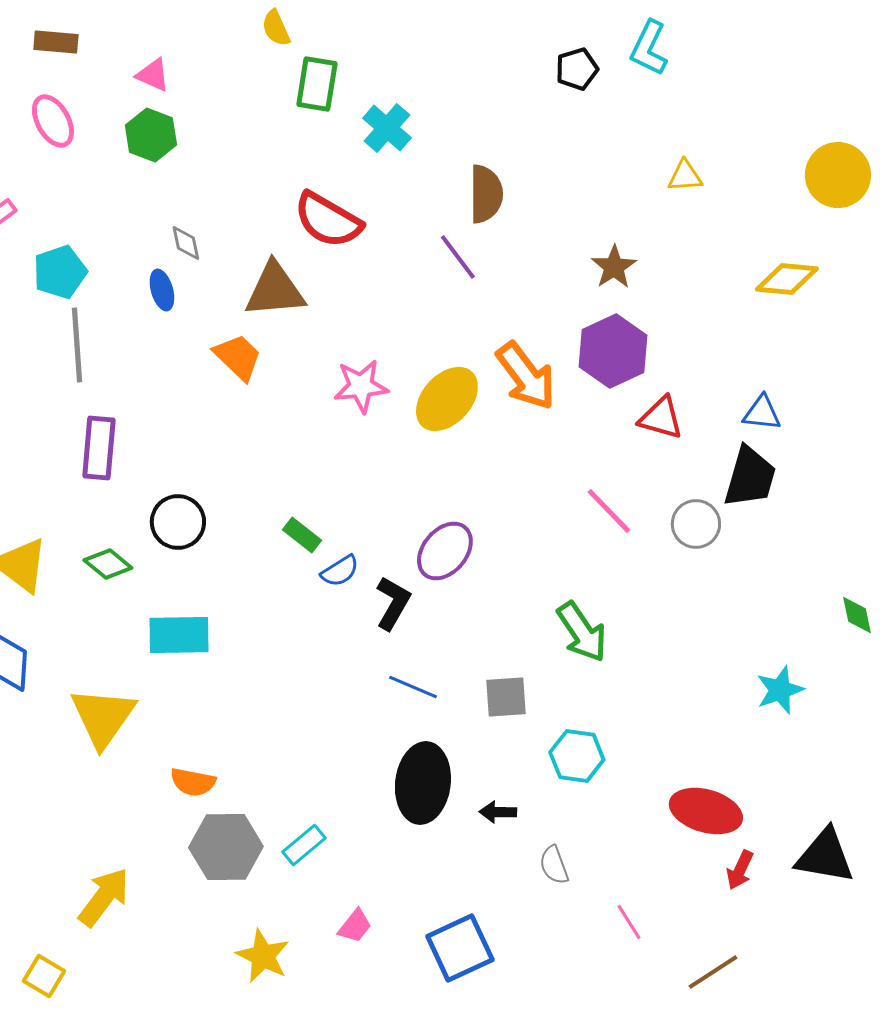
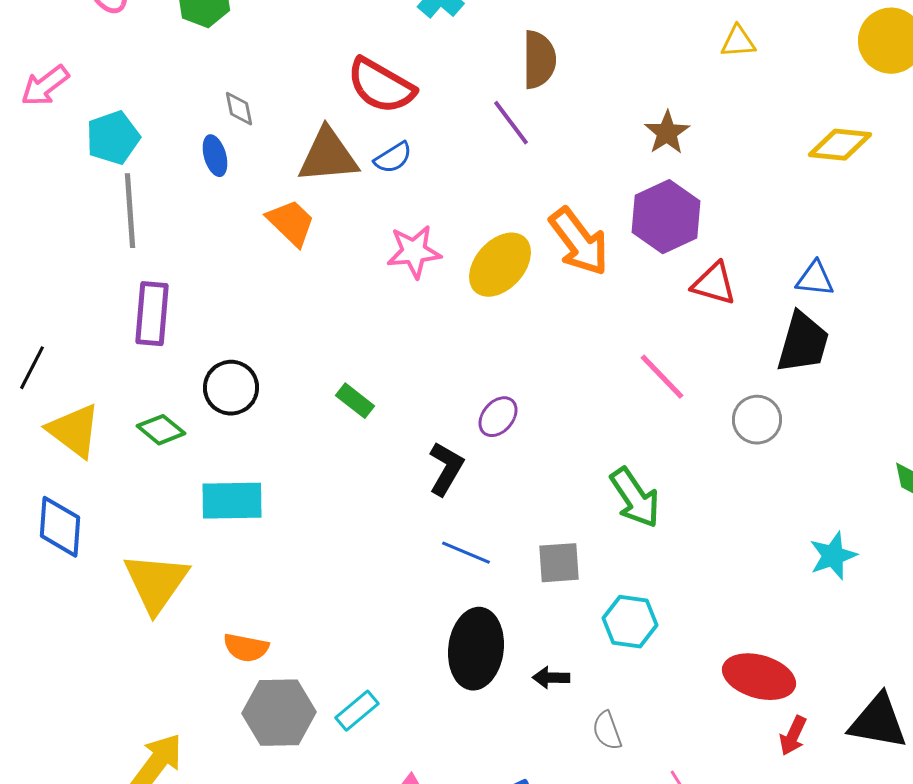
gray circle: (696, 524) -> (757, 420), moved
purple ellipse: (445, 551) -> (498, 417), size x0.7
blue semicircle: (340, 571) -> (393, 158), moved

